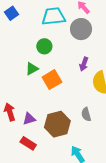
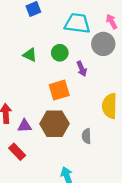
purple arrow: (84, 64) -> (82, 69), moved, turned -56
green triangle: (32, 69) -> (30, 55), moved, turned 40
brown hexagon: (57, 124) -> (54, 124), moved

